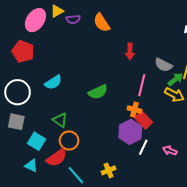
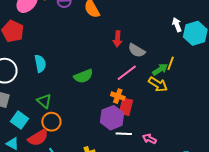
gray semicircle: (163, 65) -> (137, 50), moved
cyan semicircle: (53, 82) -> (40, 64), turned -72
pink line: (142, 85) -> (127, 73), turned 35
red rectangle: (144, 120) -> (126, 107), turned 54
white line: (143, 147) -> (124, 134), turned 63

